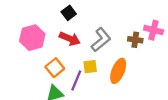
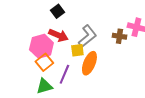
pink hexagon: (32, 38) -> (41, 46), moved
yellow square: (90, 67) -> (77, 50), moved
orange ellipse: (118, 71) -> (89, 63), moved

